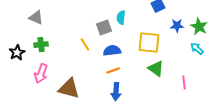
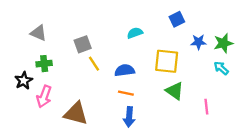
cyan semicircle: (121, 18) -> (135, 33), turned 64
green star: (199, 27) -> (223, 43), turned 30
gray square: (104, 28) -> (83, 44), moved
black star: (17, 53) -> (24, 81), moved
orange line: (113, 71) -> (126, 93), turned 32

